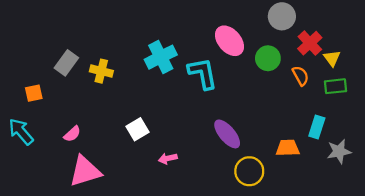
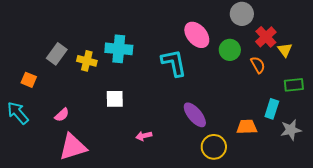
cyan cross: (161, 57) -> (119, 49), moved, turned 32
green rectangle: (335, 86) -> (294, 85), moved
orange square: (34, 93) -> (29, 80), turned 35
white square: (137, 129) -> (115, 99), moved, turned 30

